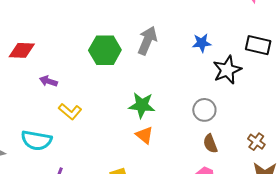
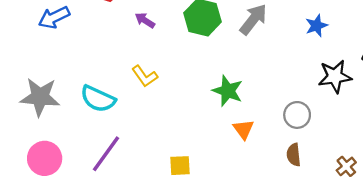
blue star: (202, 43) -> (316, 26), moved, turned -30
purple arrow: (48, 81) -> (145, 20), moved
orange triangle: (144, 135) -> (243, 129), moved

